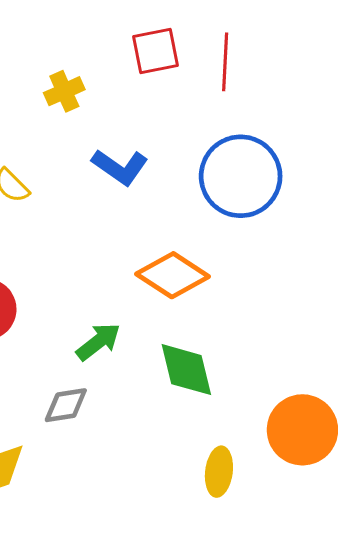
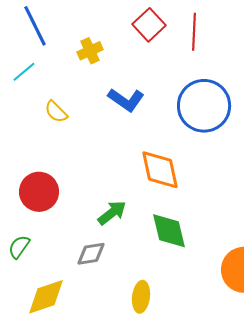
red square: (156, 51) -> (149, 25), turned -32
orange diamond: (173, 275) -> (160, 170), turned 45
yellow ellipse: (219, 472) -> (141, 297), moved

